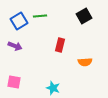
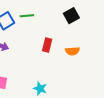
orange semicircle: (85, 62) -> (72, 51), moved

